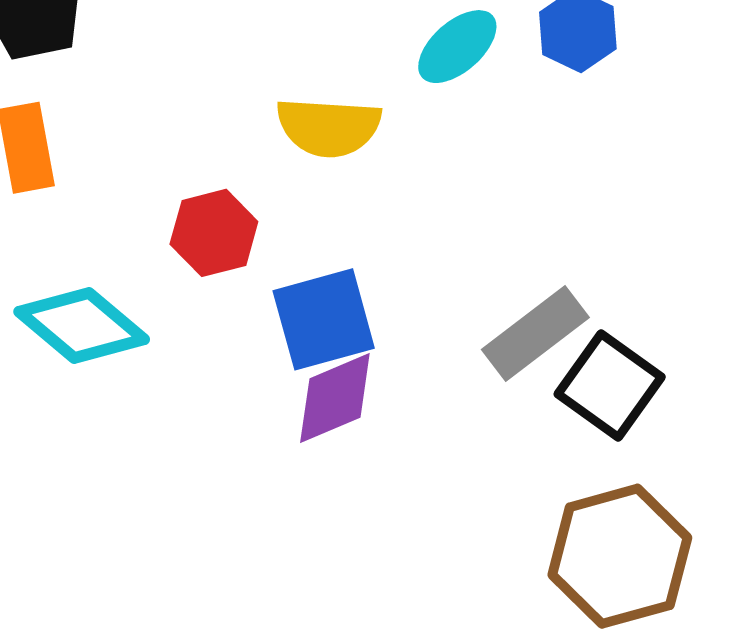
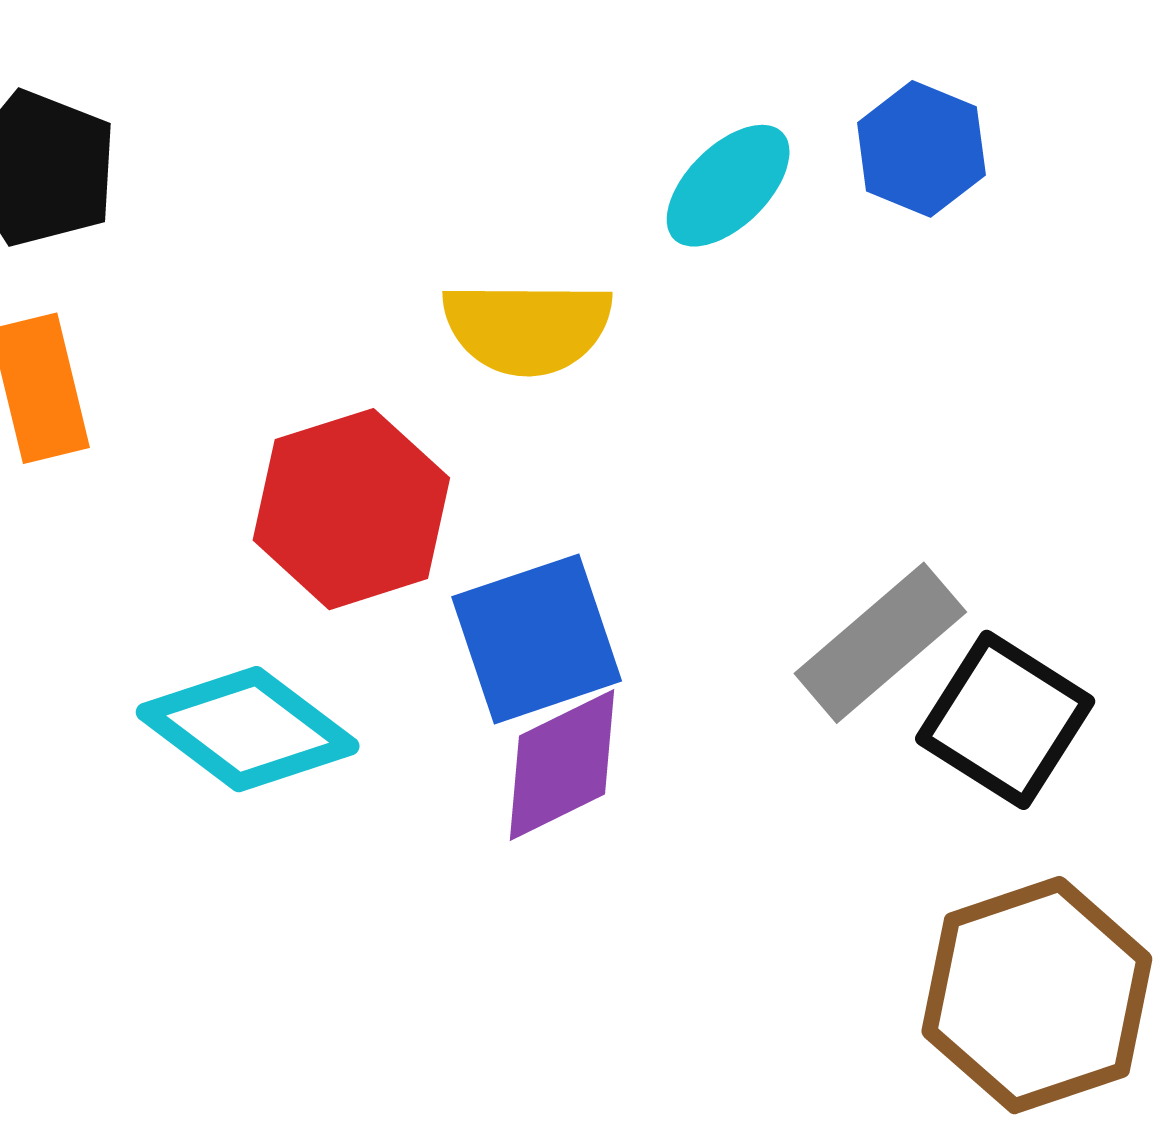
red hexagon: (214, 233) -> (351, 509), size x1.4
cyan diamond: (82, 326) -> (248, 729), moved

